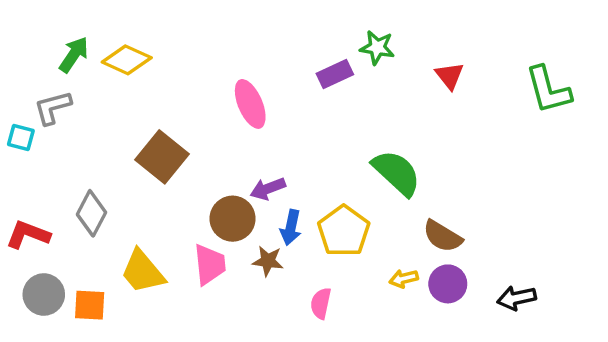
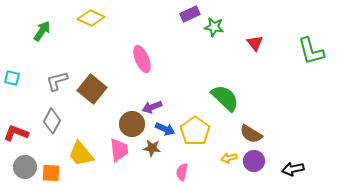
yellow diamond: (127, 60) -> (91, 18), moved
purple rectangle: (335, 74) -> (190, 14), moved
gray L-shape: (53, 107) -> (57, 81), moved
blue arrow: (291, 227) -> (165, 129), turned -78

